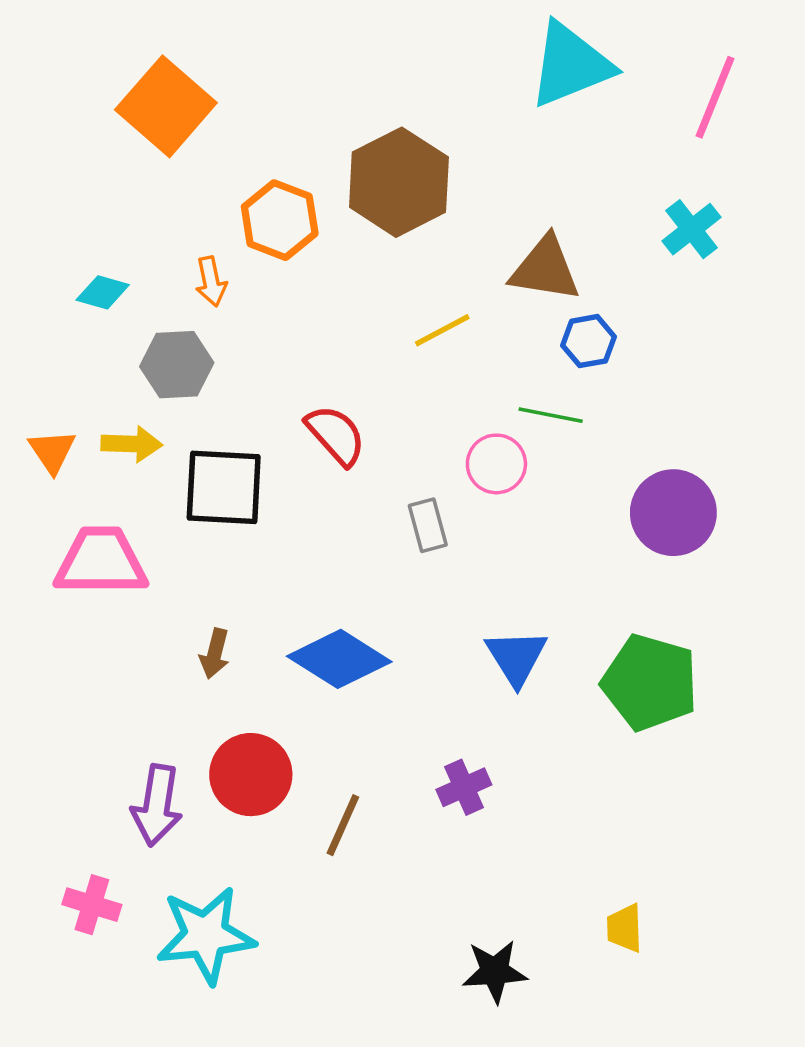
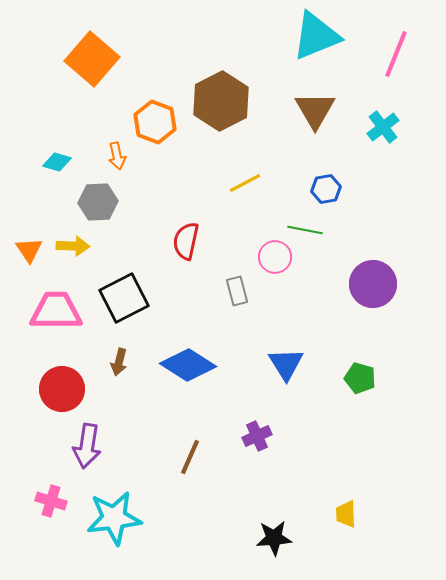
brown triangle: (545, 269) -> (315, 110), moved, turned 51
red semicircle: (336, 435) -> (186, 241), turned -126
black square: (224, 487) -> (124, 298), moved, turned -30
green pentagon: (650, 682) -> (360, 378), size x0.6
red circle: (251, 775) -> (62, 389), moved

